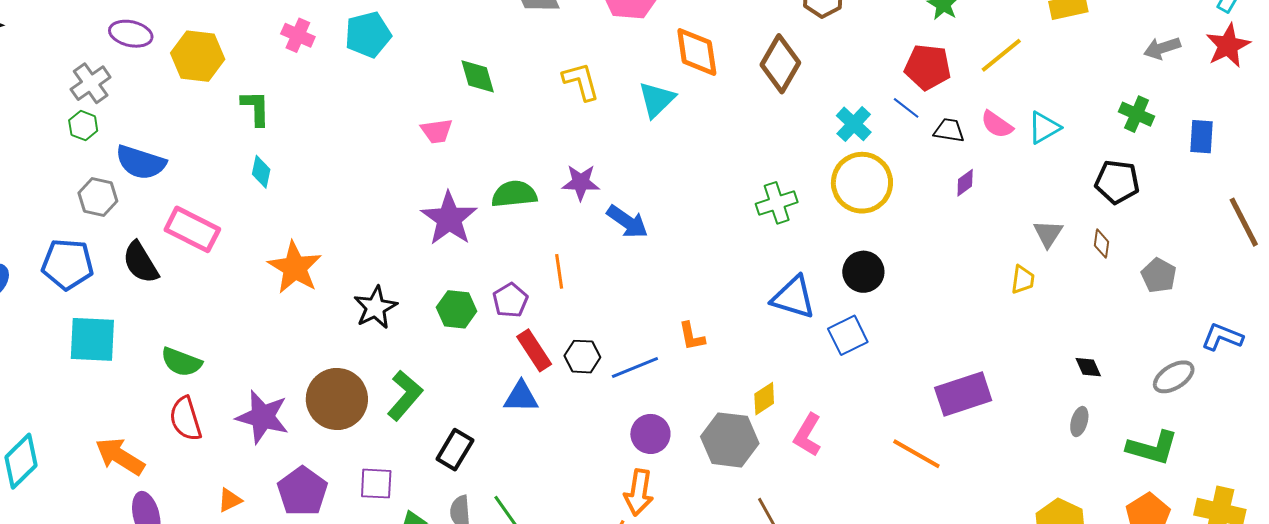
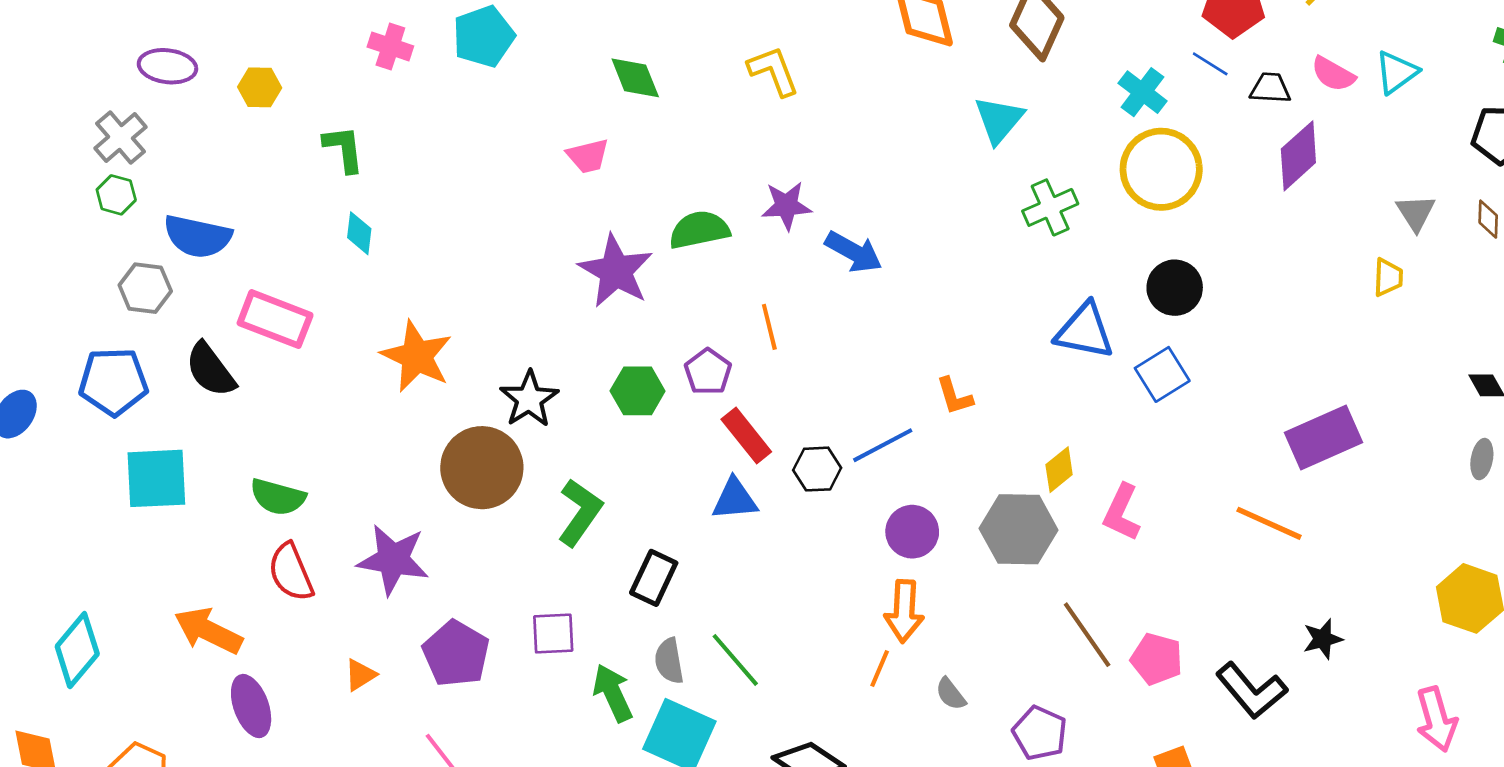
yellow hexagon: (198, 56) -> (260, 87), size x0.6
cyan triangle: (657, 100) -> (999, 120), moved
purple diamond: (965, 183) -> (1298, 156), size x1.8
black hexagon: (582, 357) -> (817, 469), moved
brown circle: (337, 399) -> (482, 468), moved

